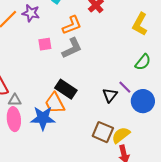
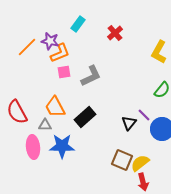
orange L-shape: (72, 25) -> (60, 53), moved
black rectangle: (66, 89) -> (85, 117), turned -75
gray triangle: (15, 100) -> (45, 125), moved
orange trapezoid: (55, 103) -> (55, 107), moved

